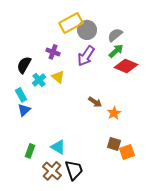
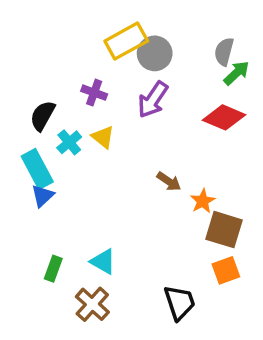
gray semicircle: (115, 35) -> (224, 52), moved, turned -35
green arrow: (116, 51) -> (236, 73), moved
cyan rectangle: (21, 95) -> (37, 169), size x1.5
brown square: (114, 144) -> (224, 230), moved, size x1.5
black trapezoid: (74, 170) -> (180, 302), moved

